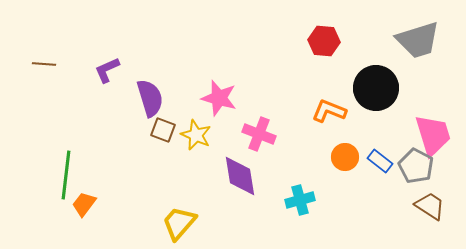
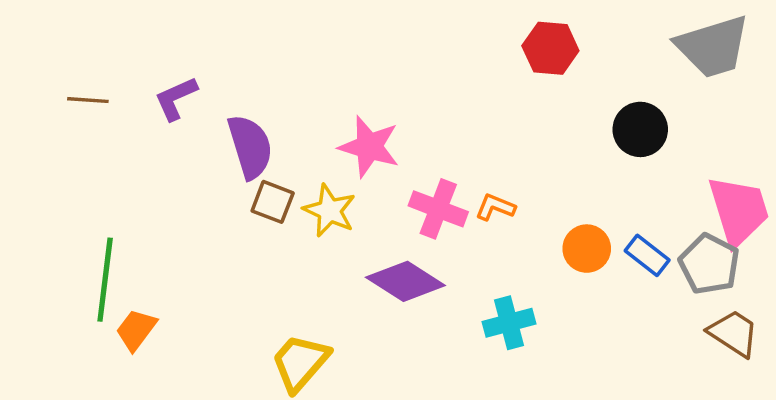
brown line: (44, 64) -> (88, 100), moved
black circle: (376, 88) -> (640, 129), size x0.7
orange L-shape: (329, 111) -> (495, 207), moved, size x0.7
purple diamond: (240, 176) -> (405, 281), turned -48

